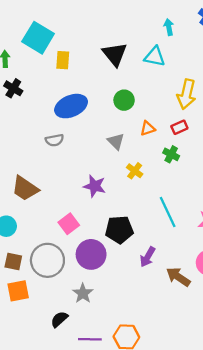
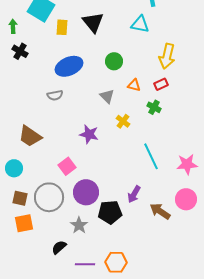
black triangle: (115, 54) -> (93, 22), moved
orange triangle: (148, 128) -> (134, 85), turned 32
black pentagon: (119, 230) -> (110, 212), moved

